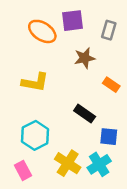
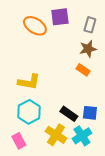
brown star: (85, 58) -> (88, 49), moved
yellow L-shape: (35, 82) -> (29, 82), moved
orange rectangle: (111, 85) -> (83, 70), moved
black rectangle: (85, 114) -> (69, 114), moved

